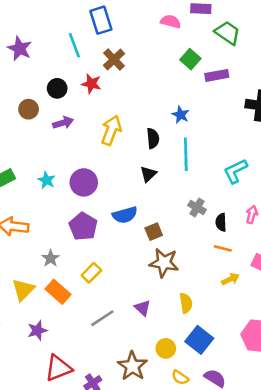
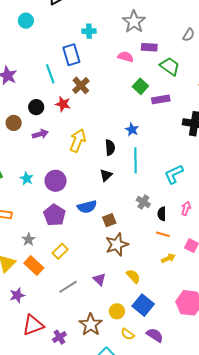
brown star: (164, 263) -> (117, 245), turned -30
yellow semicircle: (186, 303) -> (133, 276), turned -35

